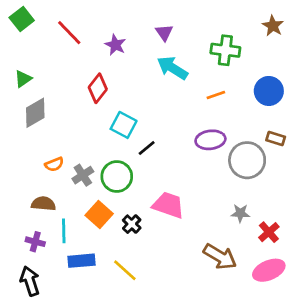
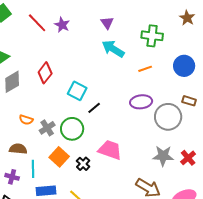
purple star: (115, 45) -> (62, 25), moved
red diamond: (98, 88) -> (45, 73), moved
orange semicircle: (54, 164) -> (26, 120), turned 40
gray star: (240, 213) -> (163, 156), size x1.5
red cross: (269, 232) -> (188, 158), moved

